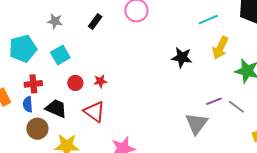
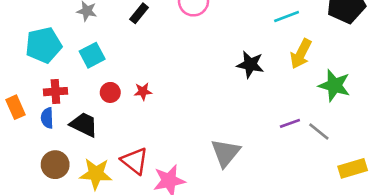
red triangle: (94, 112) -> (135, 161), moved
gray triangle: (196, 124) -> (226, 153), moved
brown circle: (37, 129) -> (55, 165), moved

